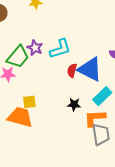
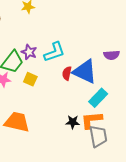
yellow square: (29, 102) -> (30, 79), moved, turned 32
black star: (74, 105) -> (73, 122), moved

